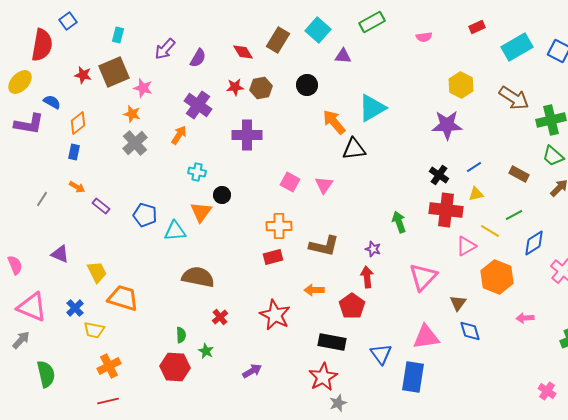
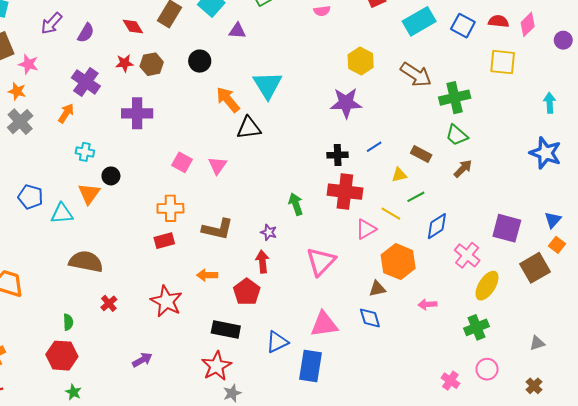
cyan triangle: (372, 108) -> (268, 85), turned -32
black cross: (439, 175) -> (338, 155), turned -36
yellow triangle: (476, 194) -> (399, 175), moved
brown triangle: (458, 303) -> (377, 289), moved, turned 42
green star: (206, 351) -> (73, 392), moved
blue triangle: (381, 354) -> (277, 342), turned 40

